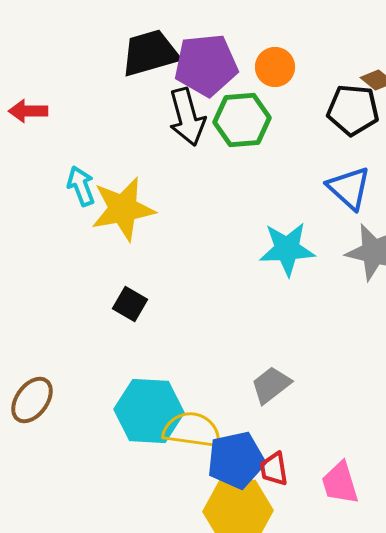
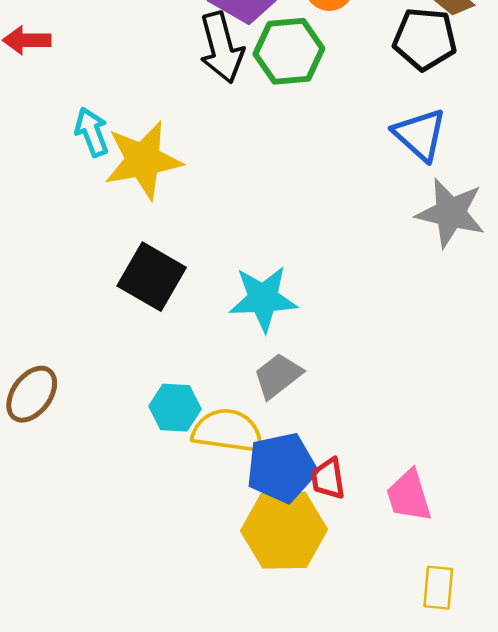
cyan star: (287, 249) -> (263, 299), moved
black square: (130, 304) -> (152, 277), size x1.6
gray trapezoid: (271, 385) -> (278, 376), moved
cyan hexagon: (149, 411) -> (175, 408), size x0.6

